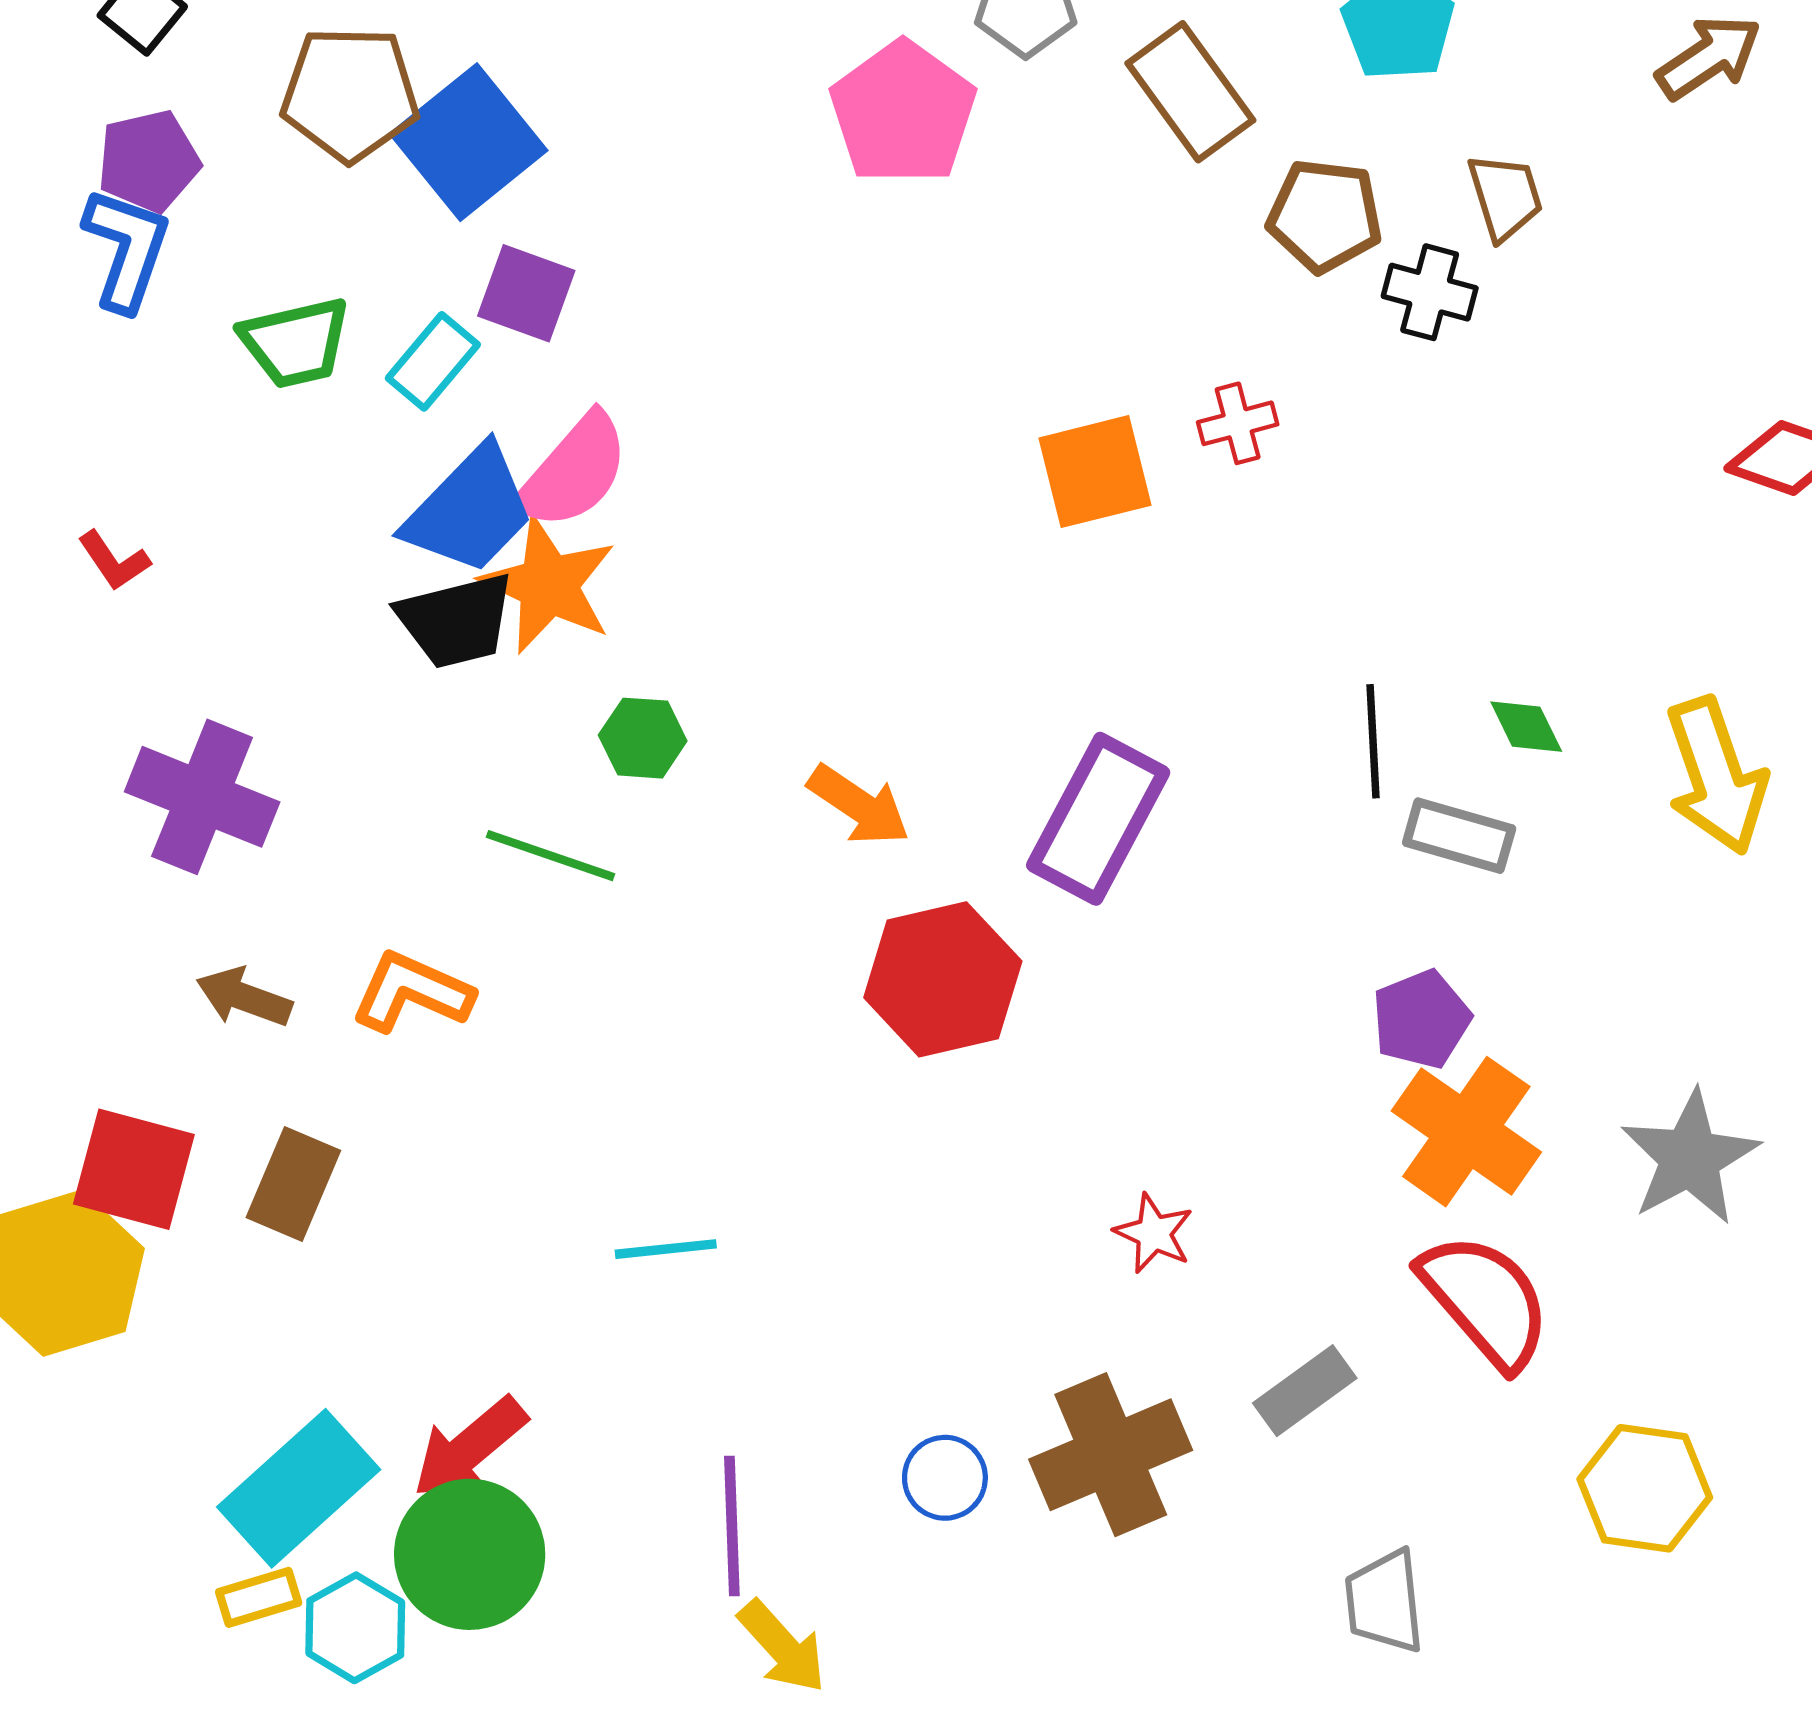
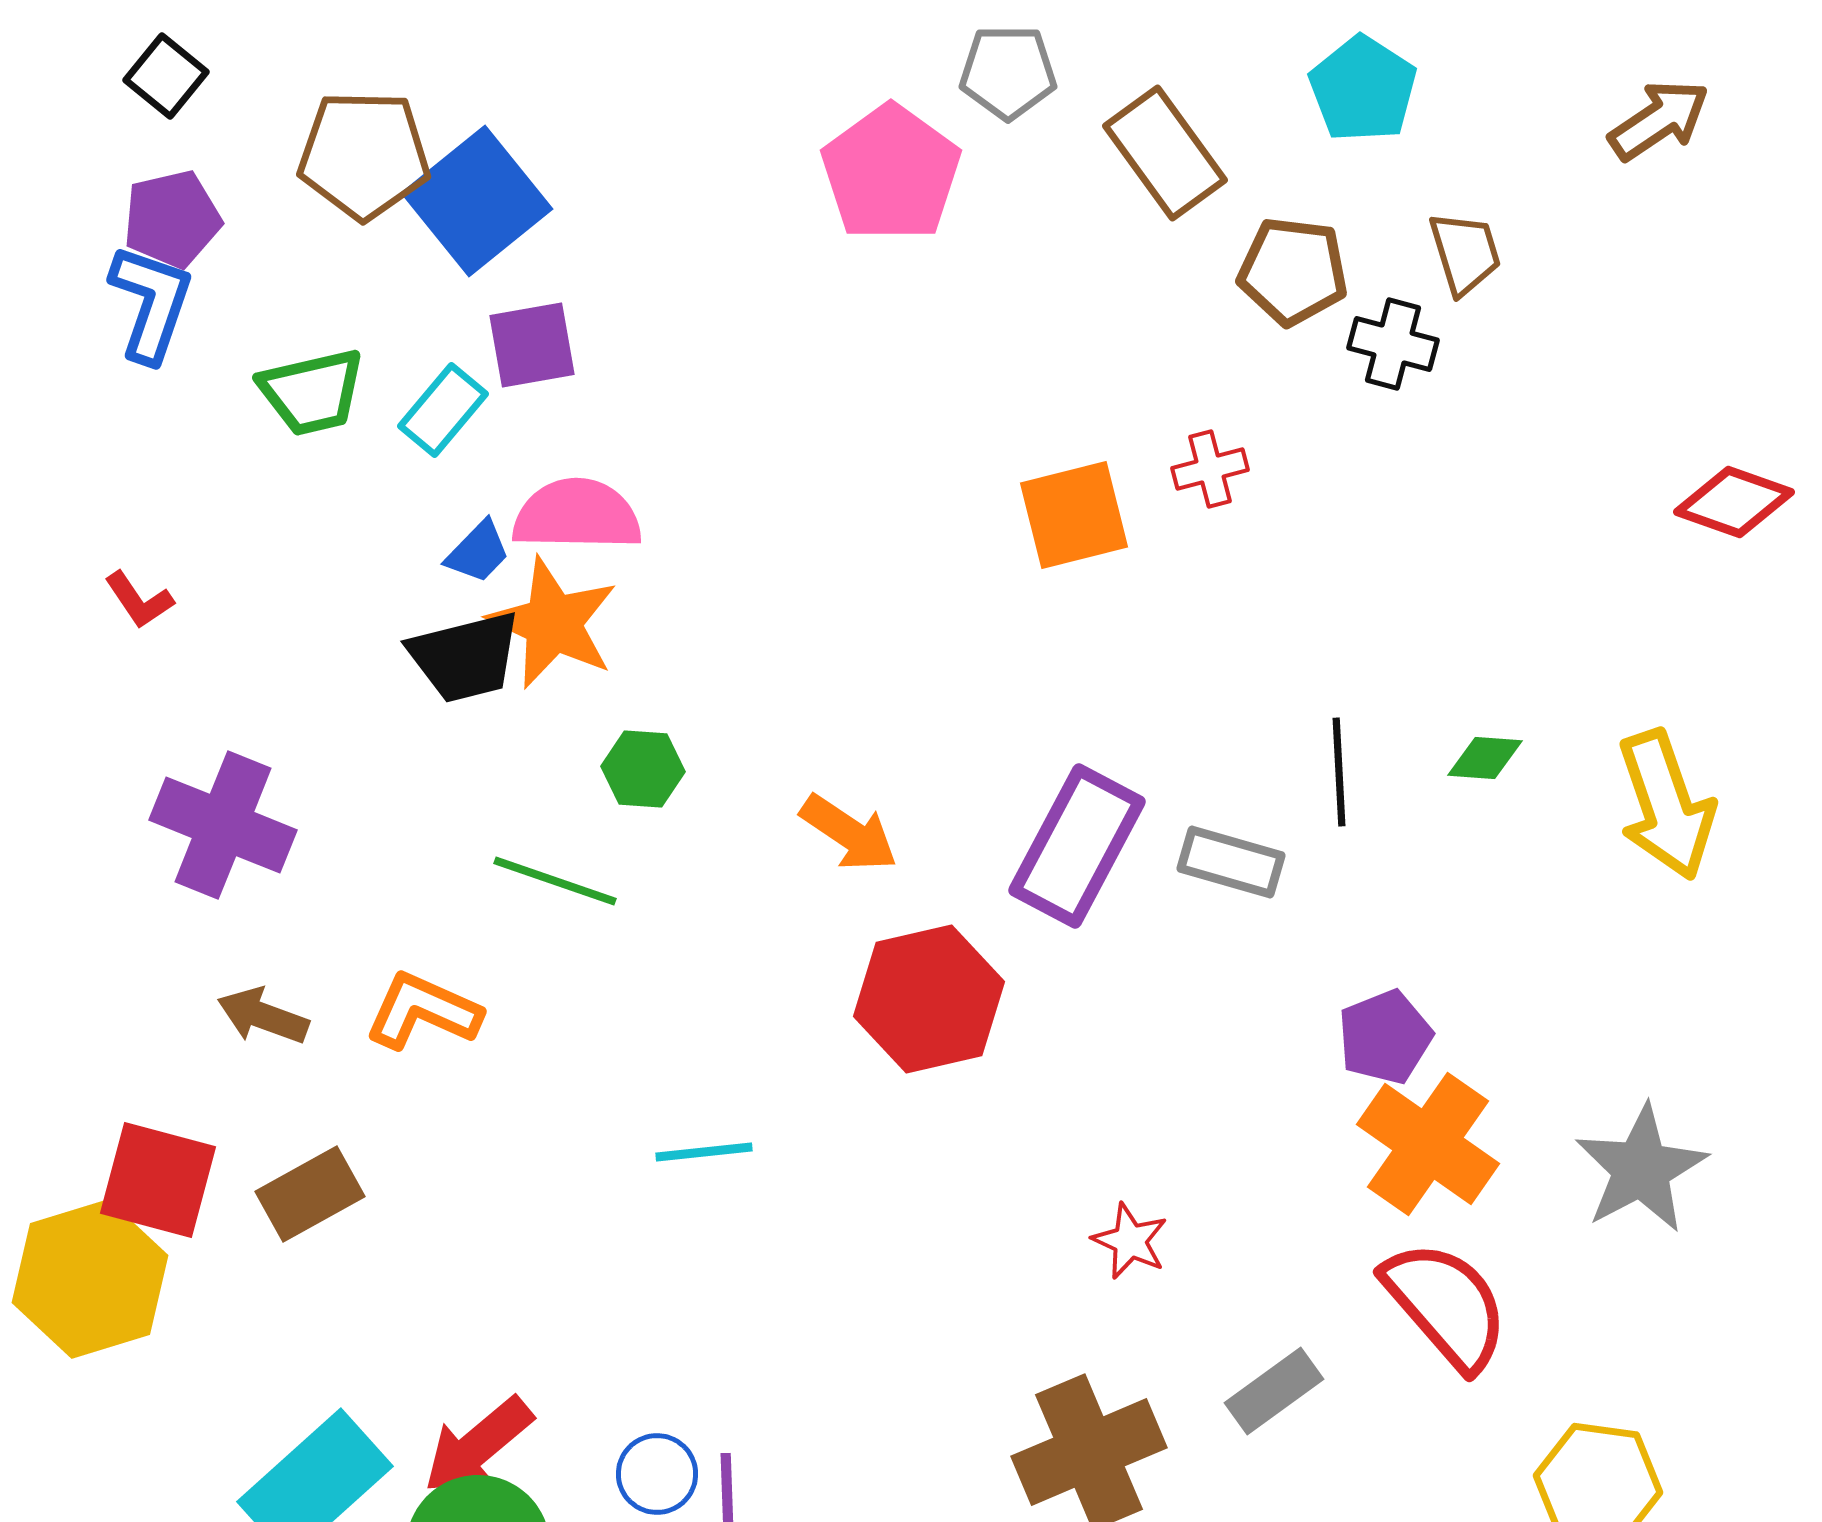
purple square: (526, 293) -> (532, 345), turned -30
pink semicircle: (573, 472) -> (577, 515), turned -130
blue trapezoid: (470, 510) -> (478, 552), size x0.5
green diamond: (1526, 727) -> (1485, 758), turned -60
gray rectangle: (1459, 836) -> (1231, 862), moved
brown rectangle: (293, 1184) -> (310, 1194), turned 38
cyan line: (666, 1249) -> (704, 1152), moved
blue circle: (945, 1478) -> (657, 1474), moved

